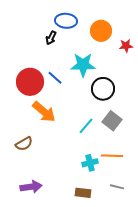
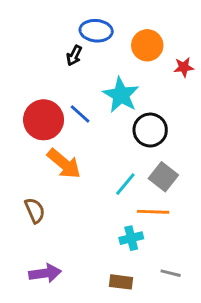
cyan star: (83, 65) -> (121, 95), turned 30
brown semicircle: (24, 144) -> (35, 210), turned -84
orange line: (112, 156) -> (153, 212), moved

